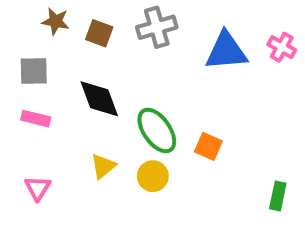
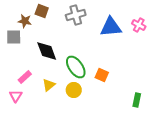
brown star: (56, 21) -> (25, 21), moved
brown square: (99, 33) -> (42, 11), moved
pink rectangle: (36, 119) -> (25, 77), moved, turned -56

